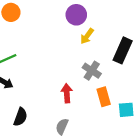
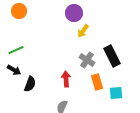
black rectangle: (123, 50) -> (112, 56), moved, turned -50
black semicircle: (20, 117) -> (30, 84), moved

